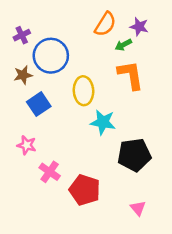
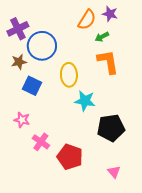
purple star: (139, 27) -> (110, 14), moved
purple cross: (22, 35) -> (18, 29), size x1.5
blue square: (39, 104) -> (32, 86), turned -30

